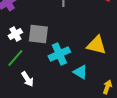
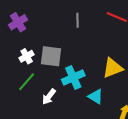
yellow triangle: (96, 45) -> (113, 68), turned -35
white arrow: (27, 79) -> (49, 97), moved, turned 70

